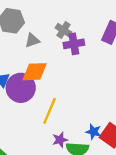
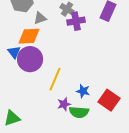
orange diamond: (35, 72) -> (29, 36), moved
blue star: (94, 132) -> (83, 91), moved

